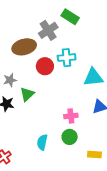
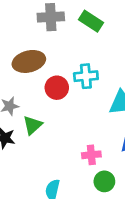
gray cross: (48, 30) -> (51, 17), moved, turned 30
green circle: (70, 137) -> (104, 181), moved

